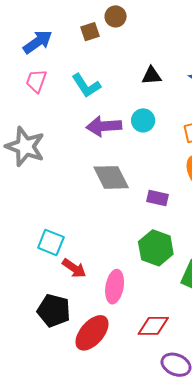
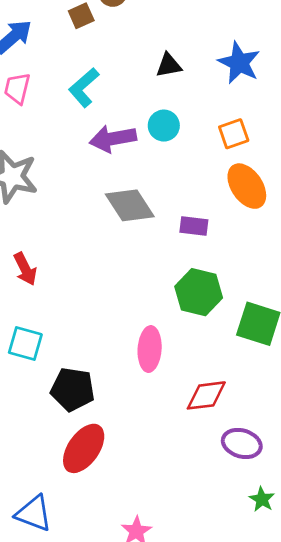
cyan L-shape: (86, 86) -> (84, 87), turned 88
cyan square: (51, 242) -> (25, 344), moved
red arrow: (74, 268) -> (25, 269), moved, turned 35
red ellipse: (92, 333) -> (84, 448), moved

